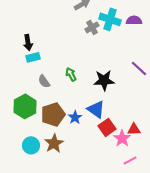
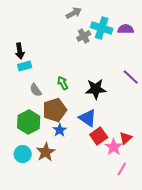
green hexagon: (25, 106) -> (29, 122), moved
brown pentagon: (53, 114) -> (55, 110), moved
blue star: (75, 117) -> (60, 130), moved
red triangle: (134, 129) -> (126, 138), turned -40
pink line: (130, 160) -> (122, 169), turned -32

